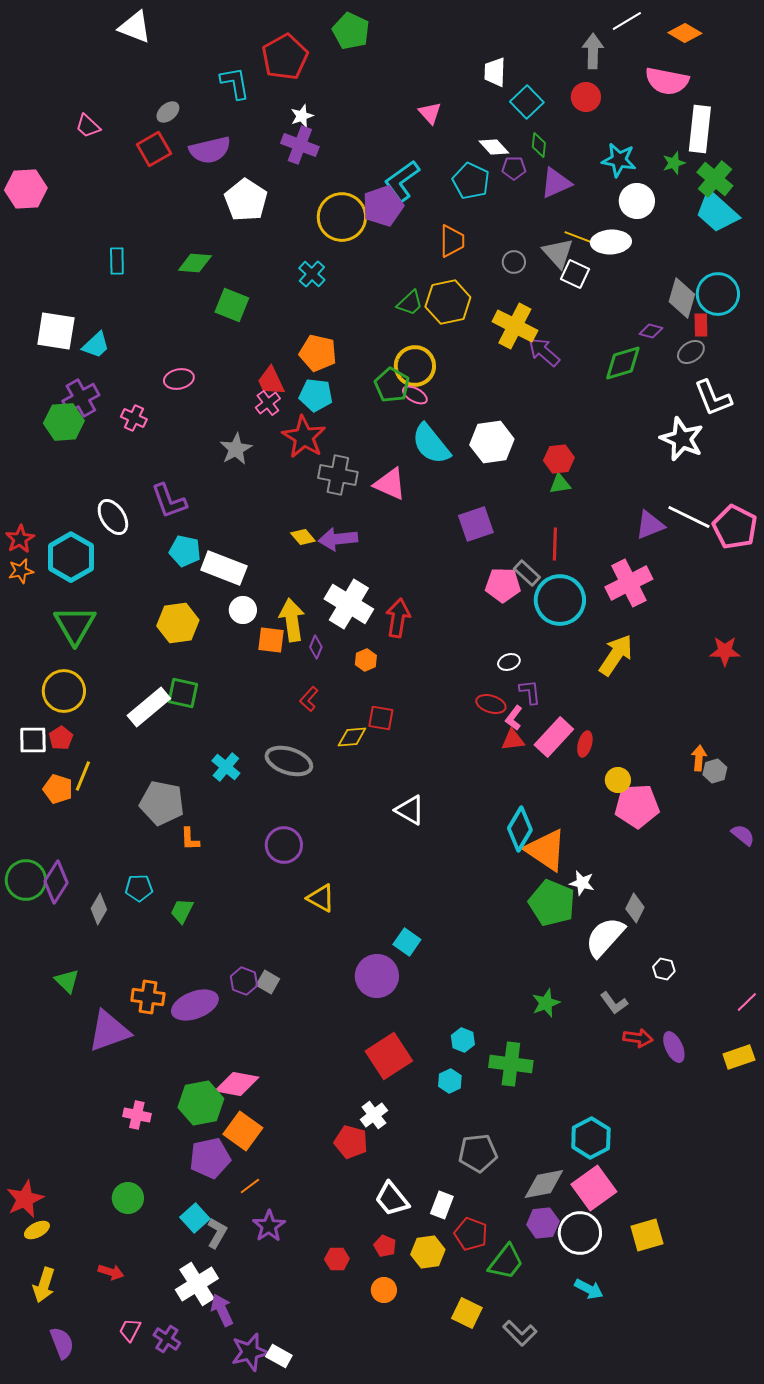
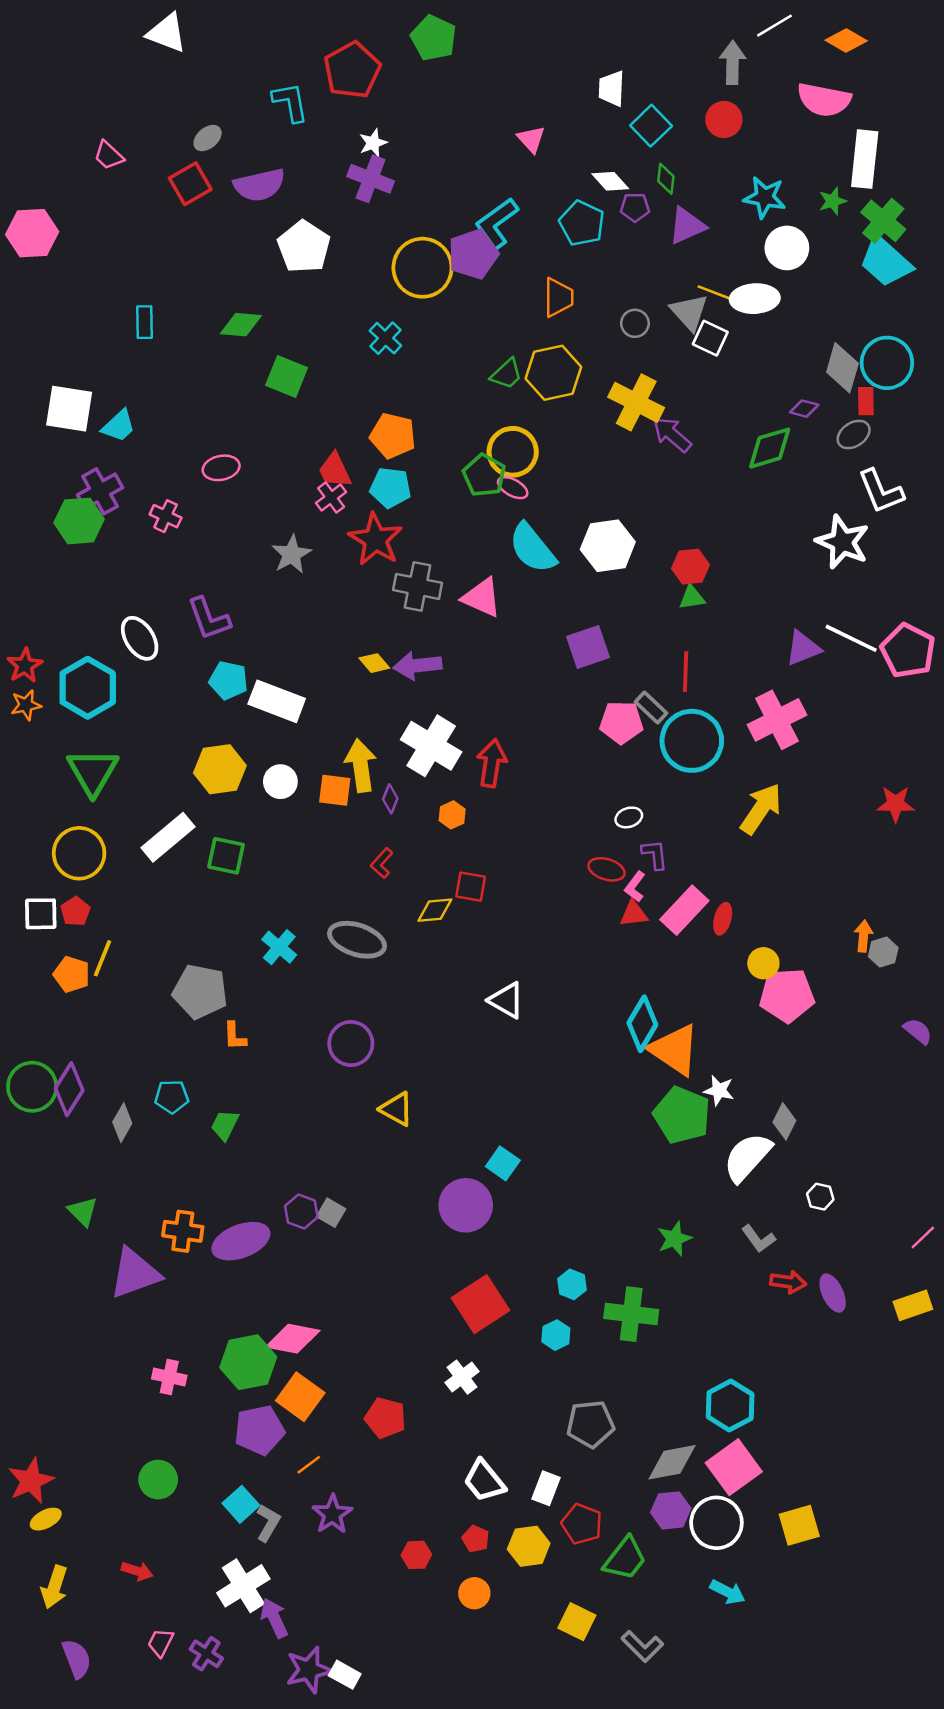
white circle: (243, 610) -> (280, 782), moved
white rectangle: (149, 707) -> (168, 837), moved
red pentagon: (351, 1142) -> (385, 1418), moved

